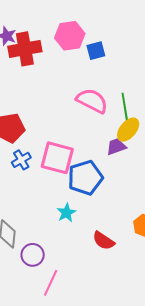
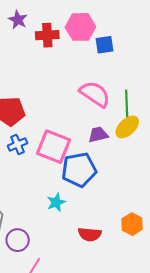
red cross: (25, 49) -> (47, 35), moved, size x0.7
purple trapezoid: (116, 147) -> (98, 135), moved
red semicircle: (104, 241) -> (90, 234), turned -35

